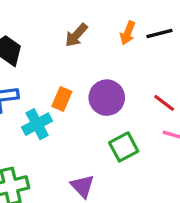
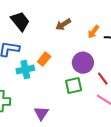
purple circle: (107, 98) -> (83, 63), moved
green square: (124, 147) -> (74, 86), moved

